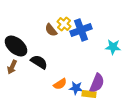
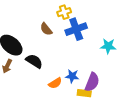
yellow cross: (64, 24) -> (64, 12), moved, turned 32
blue star: (76, 88) -> (72, 76), moved

